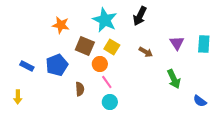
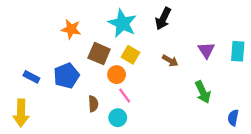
yellow arrow: (18, 97) -> (21, 113), size x1.6
blue semicircle: (200, 101) -> (233, 118), turned 64
cyan circle: (110, 102) -> (118, 118), moved

